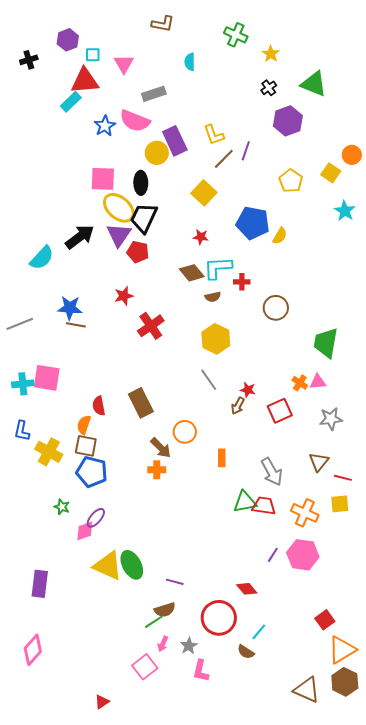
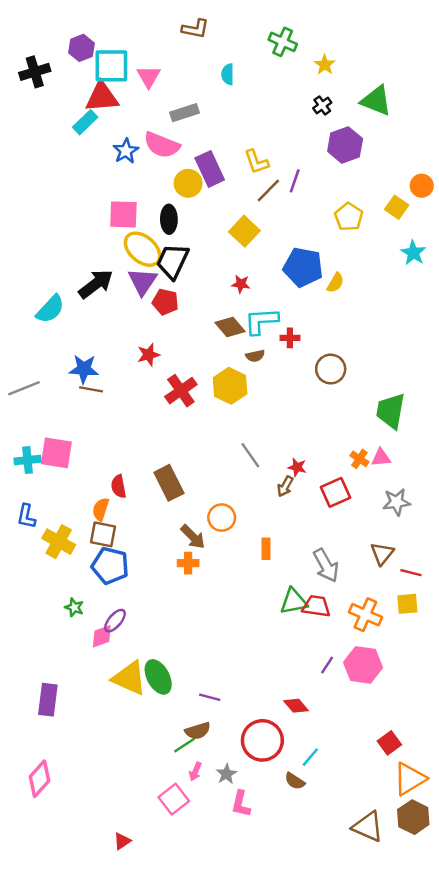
cyan square: (93, 55) -> (111, 66), size x2.0
black cross: (29, 60) -> (35, 72), size x1.4
yellow hexagon: (216, 339) -> (230, 386), moved

